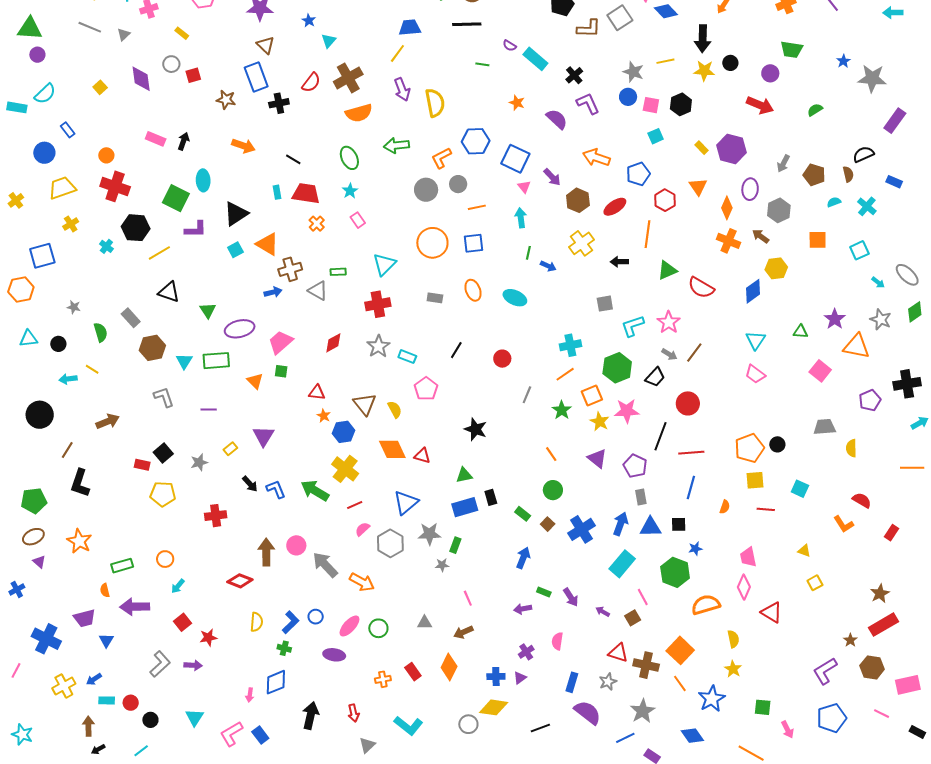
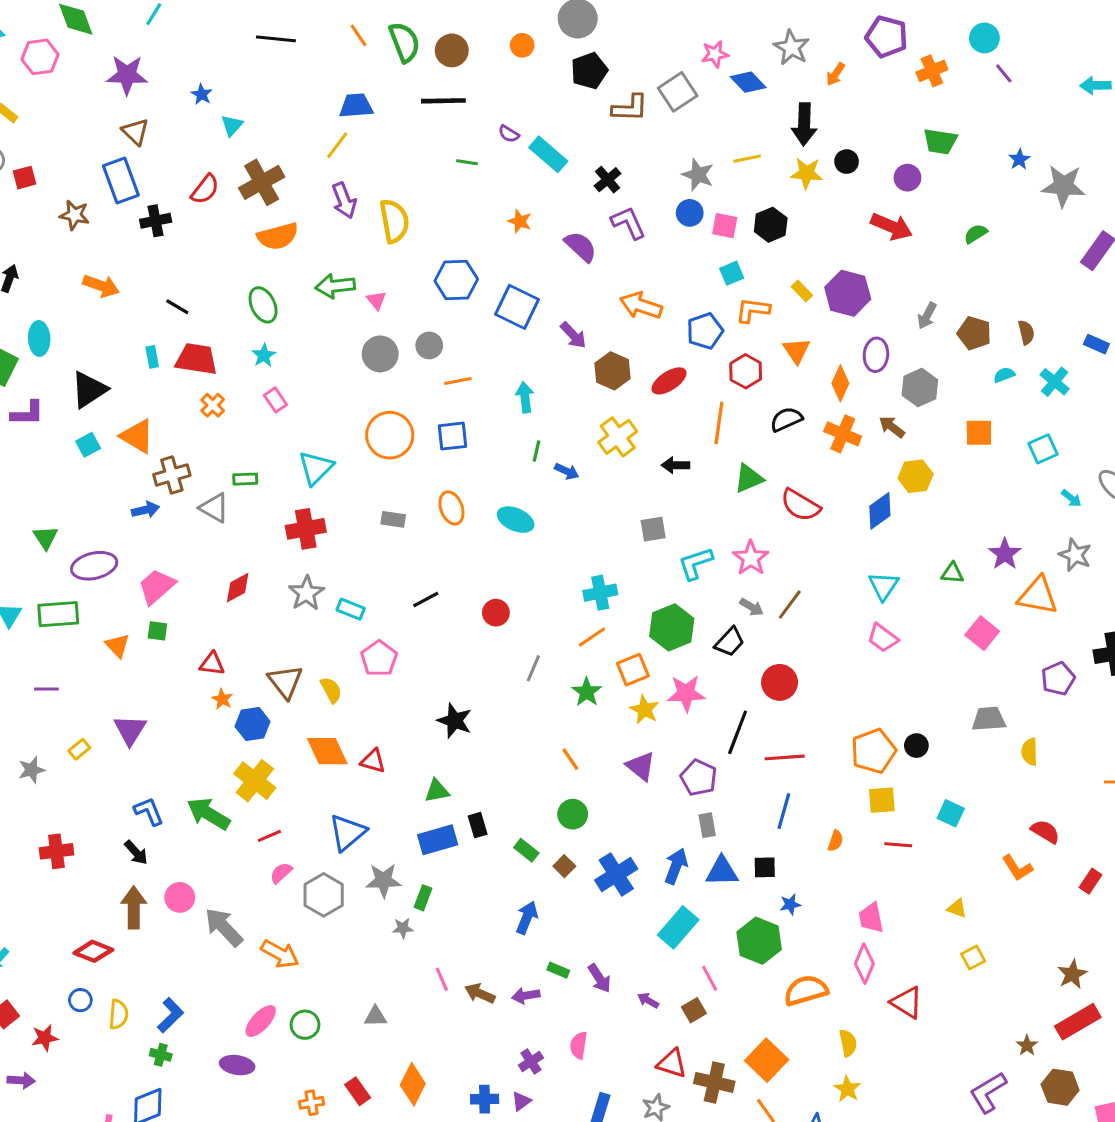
black semicircle: (863, 154) -> (786, 419), moved
orange L-shape: (441, 158) -> (753, 310), moved, turned 35
pink triangle: (524, 187) -> (376, 300), moved
black line: (456, 350) -> (426, 599), turned 30
black arrow: (250, 484) -> (136, 852), moved
blue circle: (316, 617) -> (80, 1000), moved
brown arrow: (463, 632) -> (480, 993), moved, turned 48

